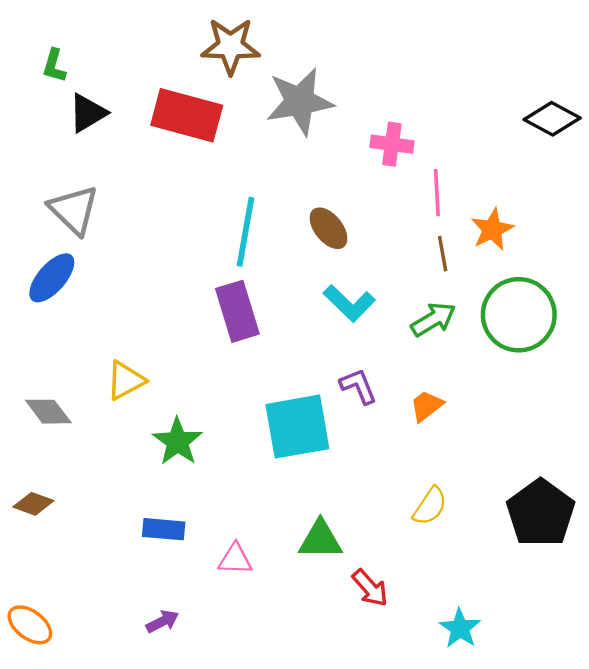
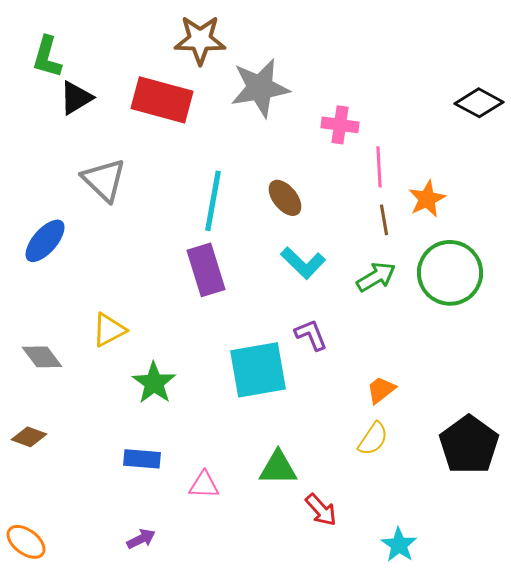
green L-shape: (54, 66) -> (47, 57), size x1.4
gray triangle: (74, 210) -> (104, 180), moved
orange trapezoid: (427, 406) -> (381, 390), moved

